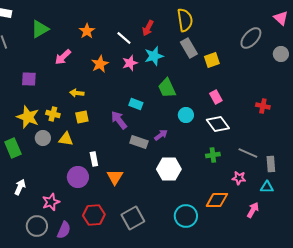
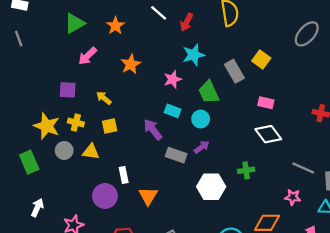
green triangle: (40, 29) -> (75, 23), moved
white line: (124, 38) -> (159, 13), moved
gray rectangle: (189, 48) -> (234, 71), moved
yellow square: (212, 60) -> (261, 60), turned -35
pink star: (130, 63) -> (173, 79), moved
purple square: (29, 79) -> (68, 90), moved
yellow arrow: (77, 93) -> (104, 98), turned 32
pink rectangle: (216, 97) -> (266, 103), turned -48
cyan circle: (186, 115) -> (201, 119), moved
green cross: (213, 155) -> (246, 170), moved

